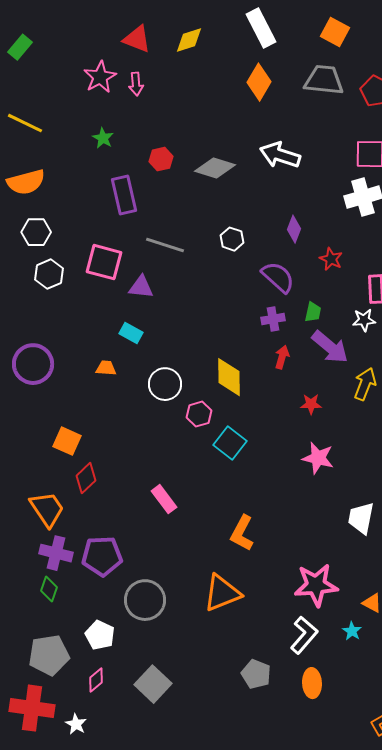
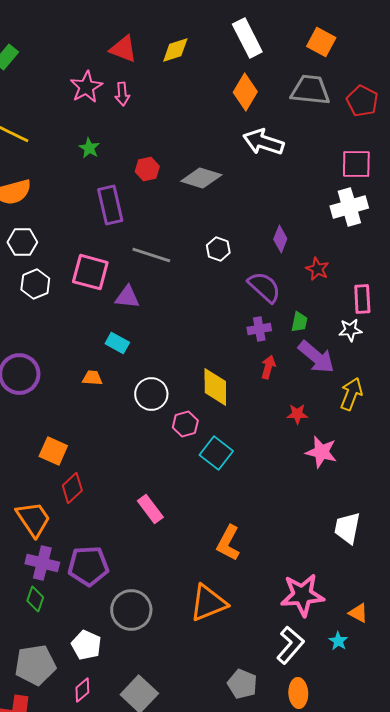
white arrow: (280, 155) -> (263, 142), moved
pink star: (318, 458) -> (321, 452), moved

